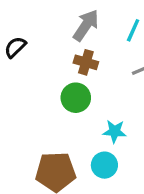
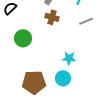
green circle: (76, 98) -> (23, 38), moved

